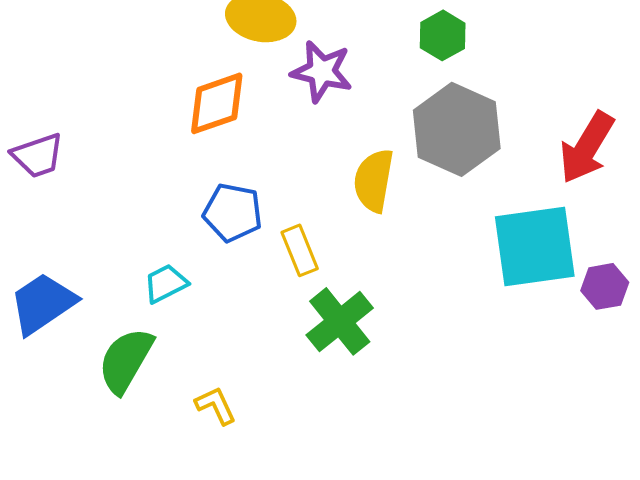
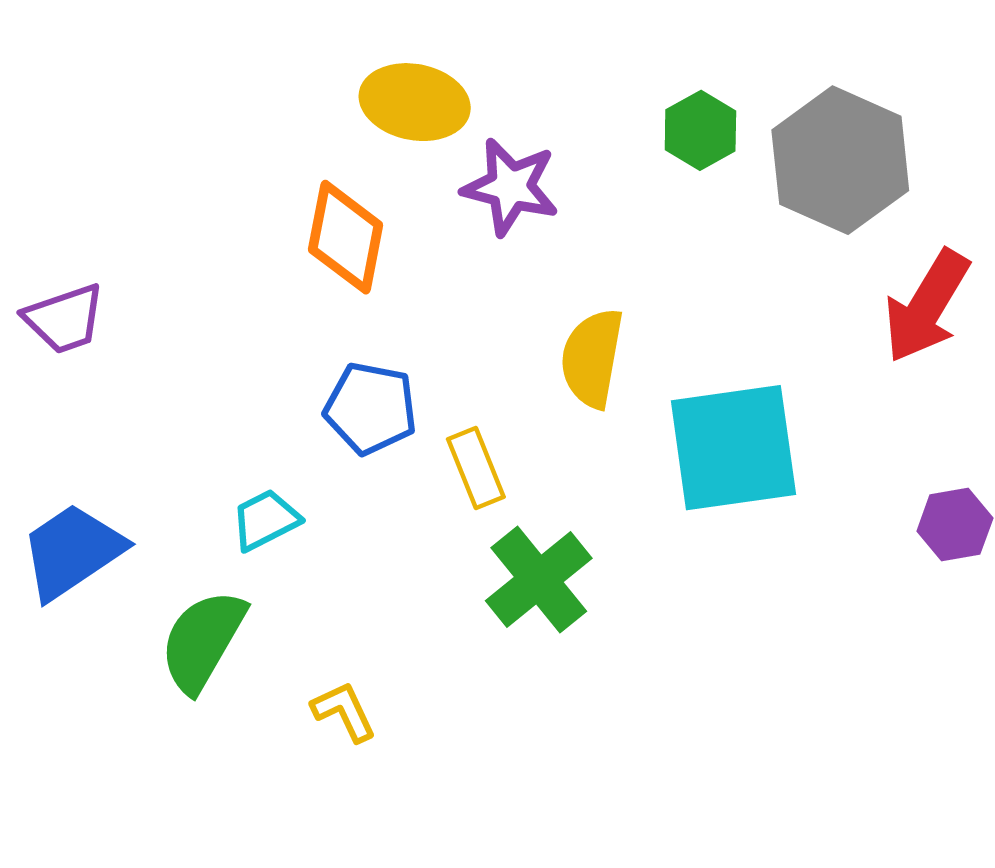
orange diamond: (217, 103) -> (346, 237), turned -60
gray hexagon: (457, 129) -> (840, 160), moved
cyan square: (535, 246) -> (733, 448), moved

